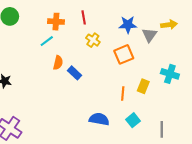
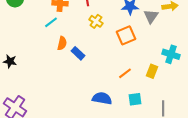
yellow rectangle: (143, 86) -> (152, 71), moved
orange line: (123, 93) -> (125, 73), turned 48
cyan square: (133, 120) -> (135, 99), turned 32

